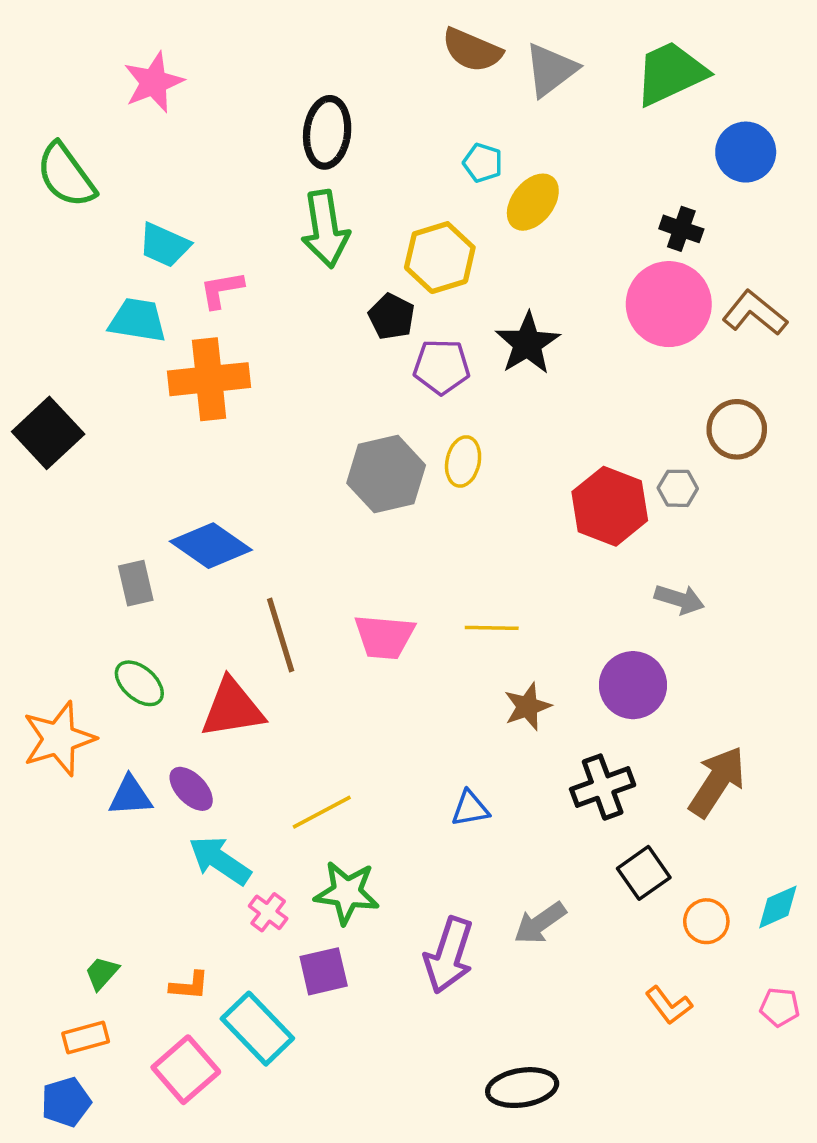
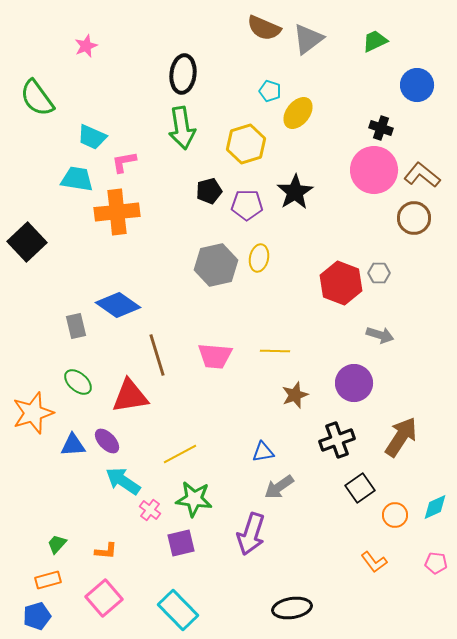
green trapezoid: (671, 73) -> (375, 41), size x0.6
pink star: (154, 82) -> (86, 46), size x0.7
black pentagon: (392, 317) -> (209, 191), moved, turned 30
brown circle: (737, 429) -> (414, 218), moved
gray arrow: (540, 923) -> (279, 487), moved
cyan rectangle: (257, 1029) -> (178, 610), moved

